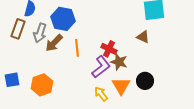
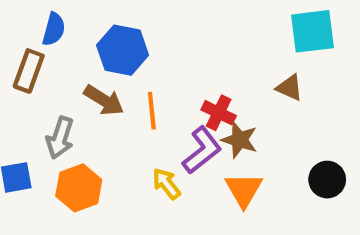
gray arrow: (40, 33) -> (60, 138), moved
brown arrow: (54, 43) -> (104, 100), turned -102
black circle: (145, 81) -> (327, 180), moved
yellow arrow: (101, 94) -> (166, 184), moved

